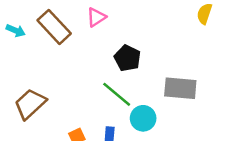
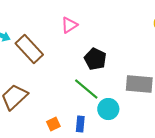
brown rectangle: (54, 27) -> (29, 49), moved

